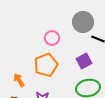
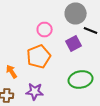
purple square: (84, 61) -> (74, 44), moved

